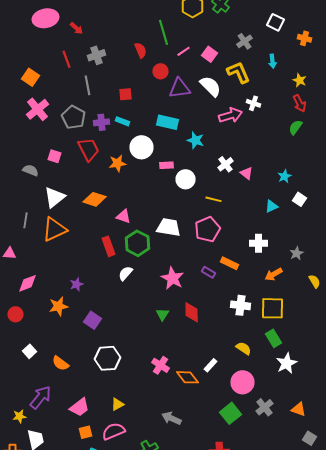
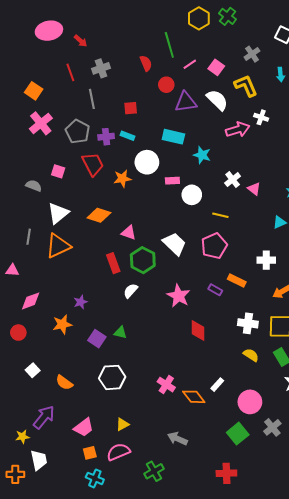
white trapezoid: (168, 227) -> (174, 244), turned 35
green triangle: (162, 314) -> (120, 333), moved, turned -48
yellow semicircle: (244, 348) -> (251, 355), moved

